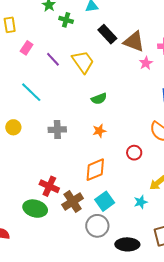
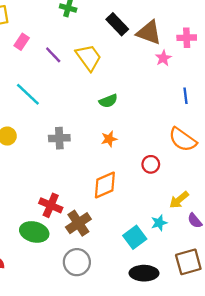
cyan square: (105, 201) -> (135, 237), moved
gray circle: (97, 226) -> (77, 262), moved

